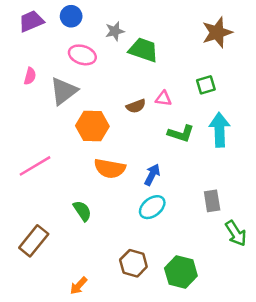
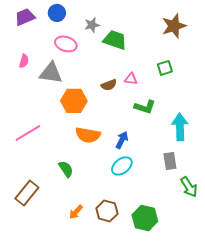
gray triangle: (64, 91) -> (51, 73), turned 45
cyan arrow: (220, 130) -> (180, 127), moved
orange arrow: (79, 286) -> (76, 212), moved

